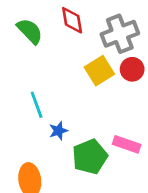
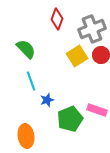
red diamond: (72, 20) -> (57, 19), turned 30
green semicircle: (30, 31) -> (26, 49), moved

